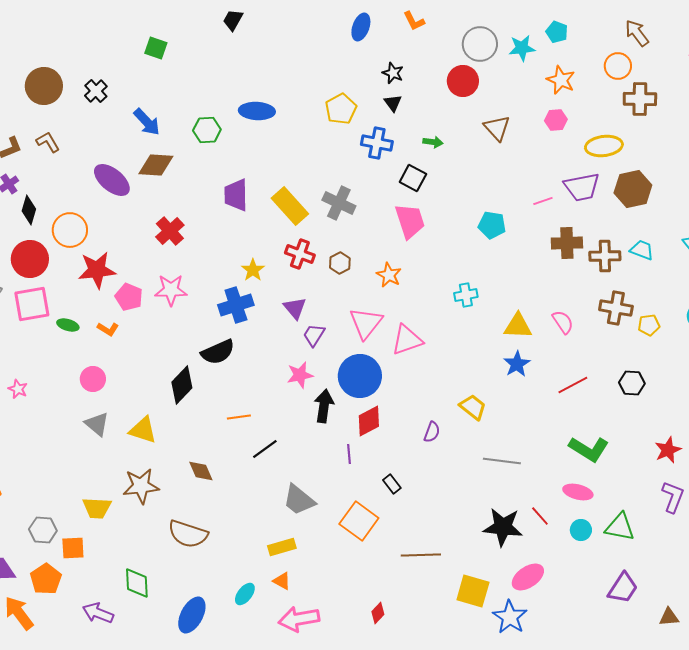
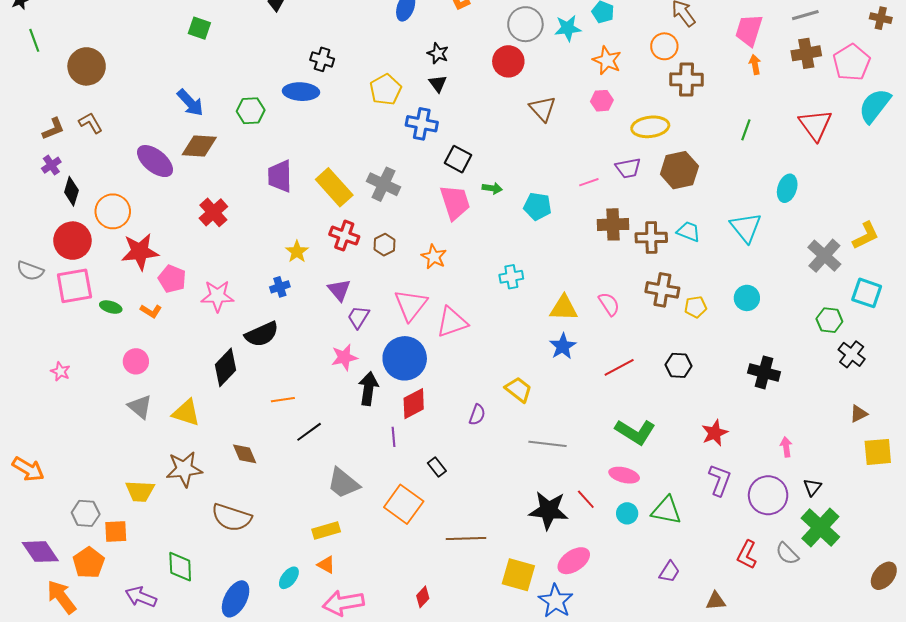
black cross: (96, 91) -> (322, 59), moved, turned -30
green arrow: (433, 142) -> (492, 188), moved
purple trapezoid: (582, 187) -> (628, 168), size x0.7
pink star: (171, 290) -> (217, 296), moved
blue cross: (236, 305) -> (280, 287), size x0.6
purple trapezoid: (623, 588) -> (669, 572), size x0.7

